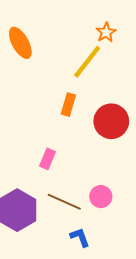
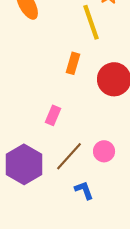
yellow line: (87, 62) -> (91, 22), turned -57
brown line: (64, 202) -> (69, 156), turned -72

